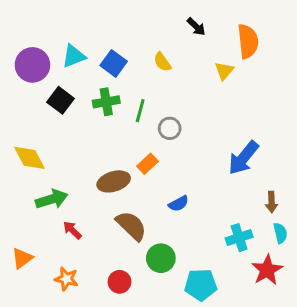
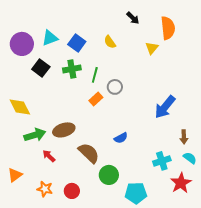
orange rectangle: (148, 164) -> (96, 99), moved
brown ellipse: (114, 181) -> (64, 130), moved
cyan semicircle: (280, 233) -> (190, 158), turned -40
red circle: (120, 282) -> (72, 191), moved

